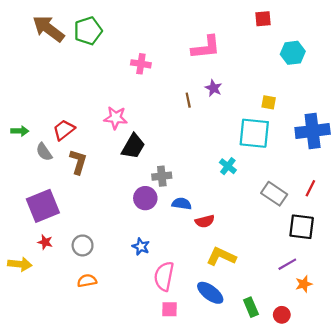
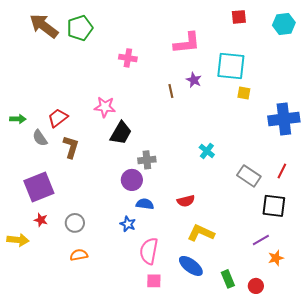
cyan hexagon: (293, 53) -> (284, 24), moved
cyan square: (254, 133) -> (231, 66), moved
blue semicircle: (182, 204) -> (145, 204), moved

